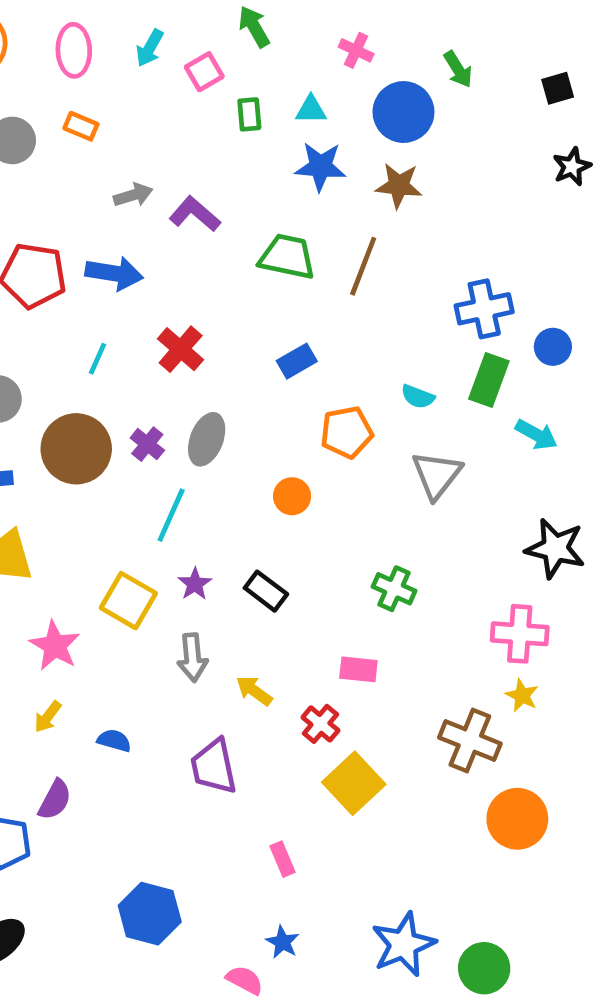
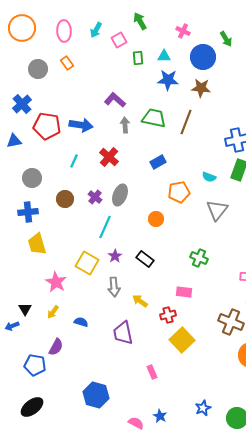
orange rectangle: (81, 126) -> (67, 63), turned 32
gray arrow: (133, 195) -> (125, 125), moved, turned -77
brown circle: (76, 449) -> (65, 199), size x0.6
red cross: (320, 724) -> (168, 315), turned 35
blue star: (283, 942) -> (160, 416), moved
blue star: (403, 944) -> (203, 408), size x0.6

